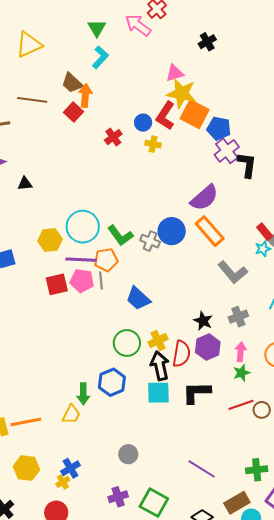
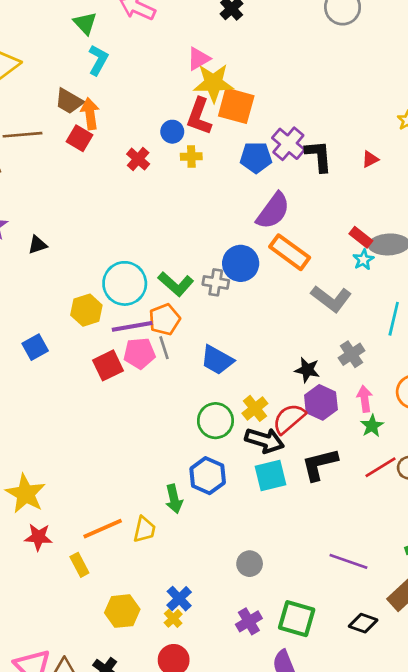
blue pentagon: (219, 128) -> (256, 157), moved
red semicircle: (181, 354) -> (289, 419), turned -128
black arrow: (160, 366) -> (264, 440), turned 132
yellow trapezoid: (71, 414) -> (144, 529), moved
orange line: (26, 422) -> (103, 529), moved

